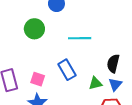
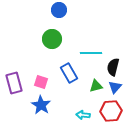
green circle: (34, 29) -> (52, 39), moved
cyan line: (80, 38) -> (91, 53), moved

